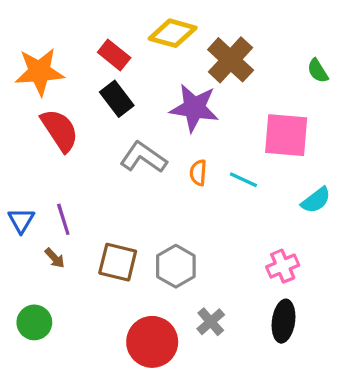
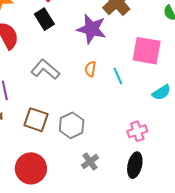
gray L-shape: (143, 157) -> (45, 69), moved
cyan line: (243, 180) -> (118, 76), turned 36
red circle: (152, 342) -> (31, 168), moved

